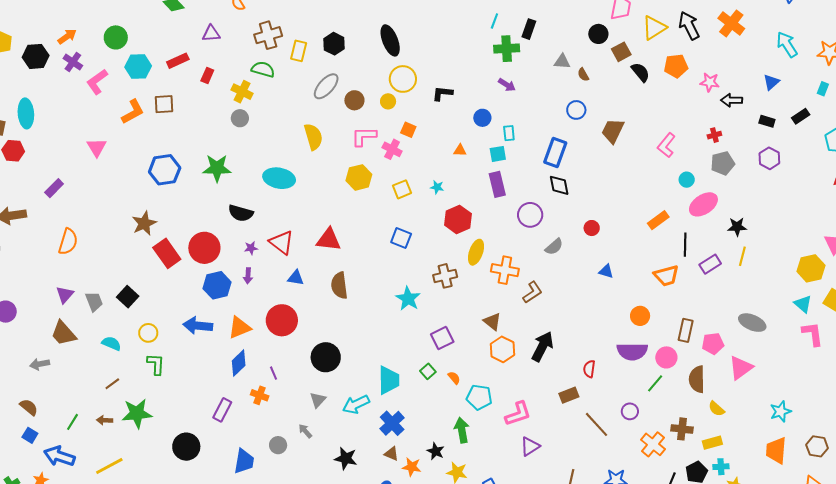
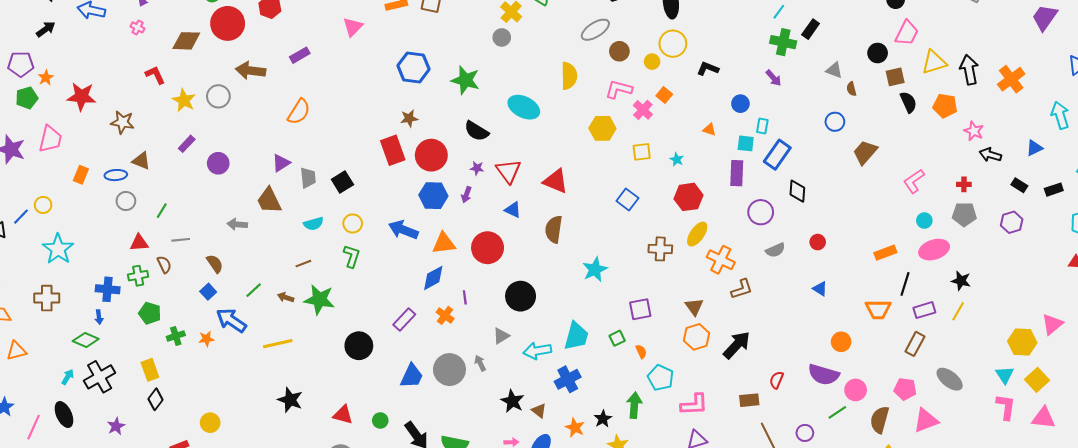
blue rectangle: (555, 153) -> (777, 155), moved
brown star: (144, 223) -> (409, 118), moved, size x0.7
cyan star: (408, 299) -> (595, 270), moved
brown rectangle: (686, 330) -> (915, 344), moved
cyan semicircle: (111, 343) -> (314, 224), turned 126
gray circle: (278, 445) -> (449, 370), size x1.8
brown triangle: (392, 454) -> (539, 411), moved

